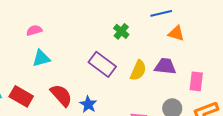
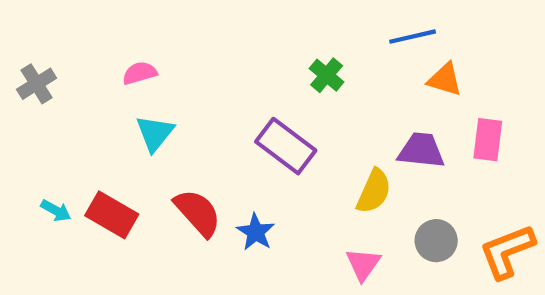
cyan triangle: (41, 58) -> (155, 133), turned -36
yellow semicircle: (138, 70) -> (374, 191), moved
pink rectangle: (196, 81) -> (488, 140), moved

